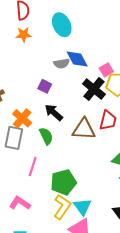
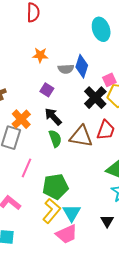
cyan ellipse: (62, 25) -> (101, 29), moved
orange star: (24, 35) -> (40, 55), moved
blue diamond: (77, 59) -> (82, 66), turned 40
green semicircle: (46, 136) -> (55, 139), moved

